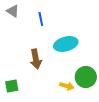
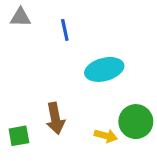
gray triangle: (13, 11) -> (21, 17), turned -32
brown arrow: (36, 59) -> (55, 118), moved

